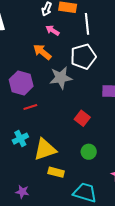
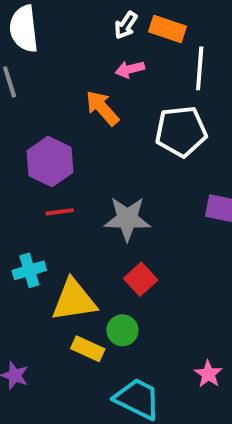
pink arrow: (53, 30) -> (130, 69), turned -56
gray star: (61, 78) -> (127, 219), moved
red square: (82, 118) -> (141, 279), moved
green circle: (89, 152) -> (122, 330), moved

